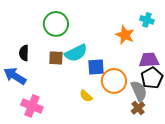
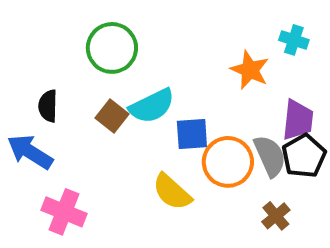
brown square: (56, 58) -> (112, 116), turned 35
purple trapezoid: (149, 60) -> (298, 120), turned 100
gray semicircle: (139, 91) -> (270, 156), moved
yellow semicircle: (86, 96) -> (172, 192), size x1.5

